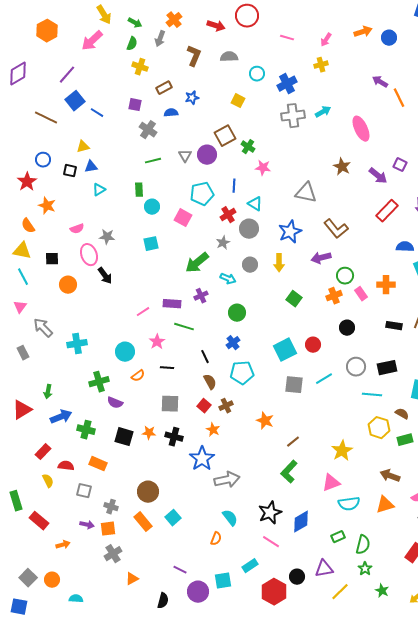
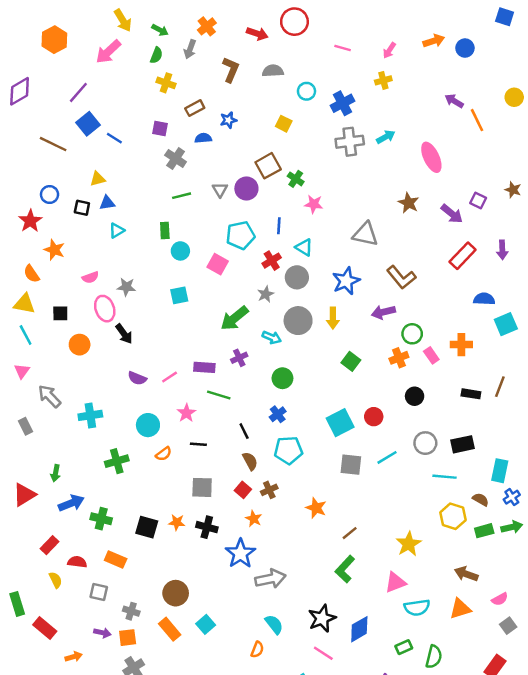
gray circle: (250, 265) -> (298, 321), size x1.5
purple semicircle: (115, 403) -> (137, 378), moved

